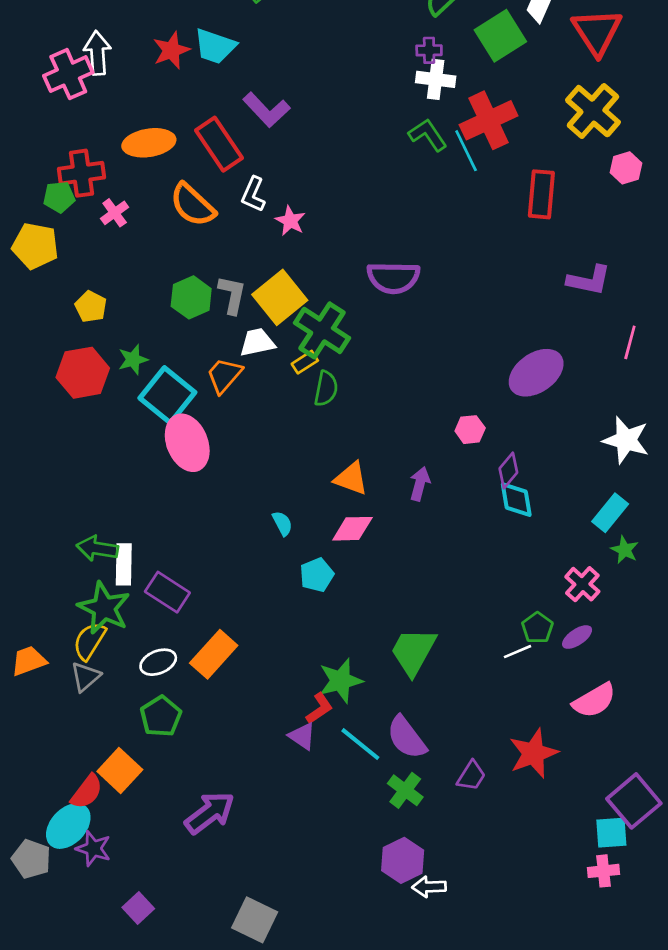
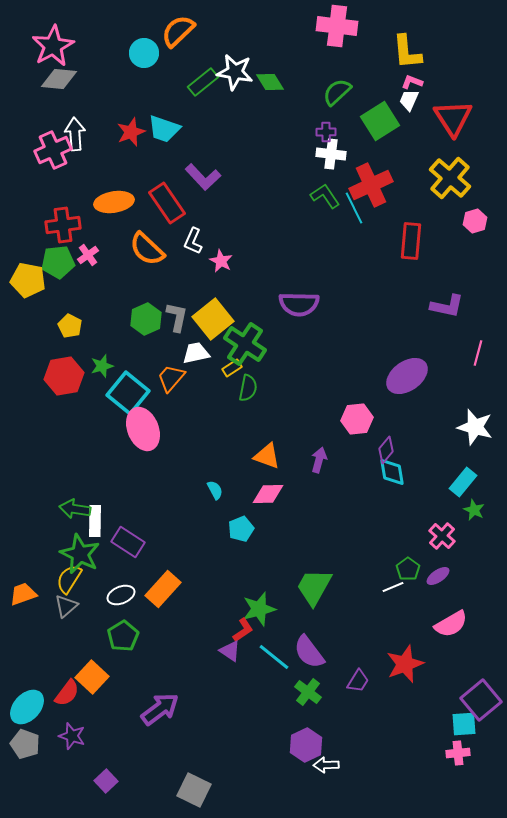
green pentagon: (59, 197) -> (58, 262), moved, size x1.4
pink hexagon: (470, 430) -> (357, 419), size x1.4
cyan ellipse: (68, 826) -> (27, 707), moved

